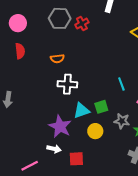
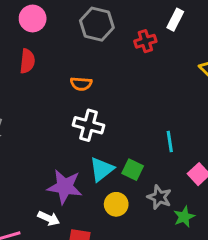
red cross: (82, 24) -> (145, 41), moved
green square: (101, 107) -> (133, 170), turned 32
cyan triangle: (81, 111) -> (102, 169), turned -30
purple star: (60, 126) -> (65, 187), turned -30

